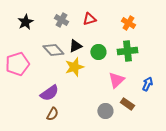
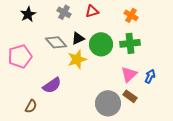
green circle: (98, 52) -> (101, 44), size x1.5
pink triangle: (116, 80) -> (129, 74), moved
gray circle: (105, 111) -> (108, 103), size x1.6
brown semicircle: (52, 114) -> (31, 106), moved

